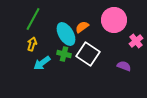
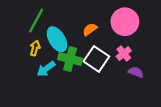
cyan ellipse: (66, 34) -> (57, 39), moved
pink cross: (136, 41) -> (124, 54), moved
green cross: (64, 54) -> (70, 59), size x1.5

